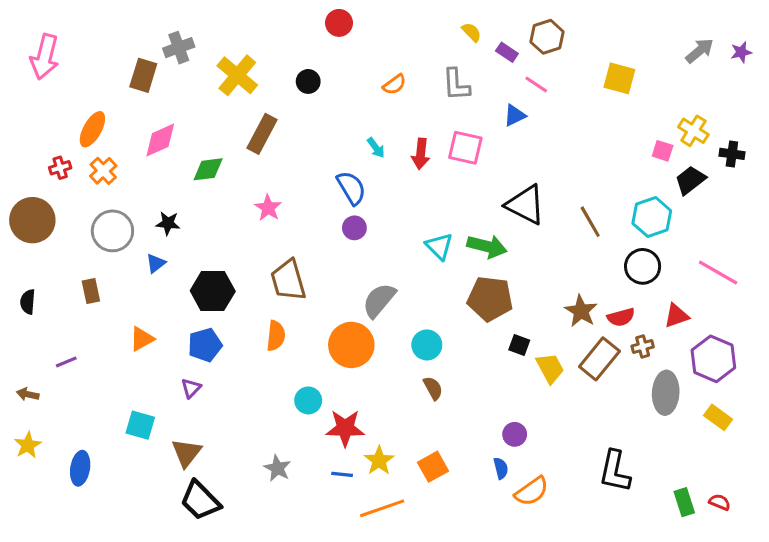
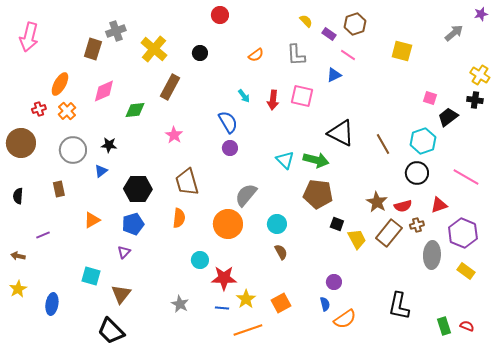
purple star: (741, 52) -> (481, 14), moved
yellow cross: (693, 131) -> (480, 75), moved
black trapezoid: (200, 501) -> (111, 331), moved

